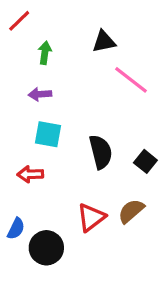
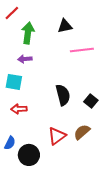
green arrow: (45, 53) -> (28, 33), size x1.5
pink line: (131, 80) -> (82, 50), turned -45
cyan square: (48, 134) -> (14, 82), moved

